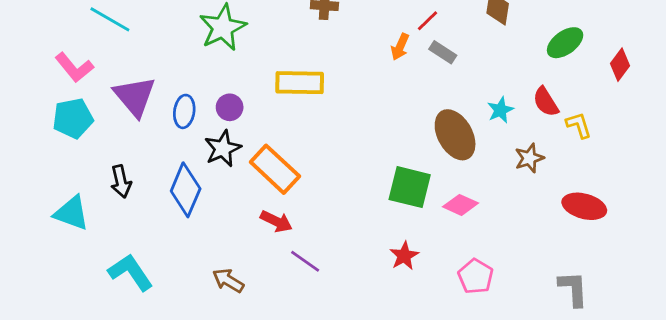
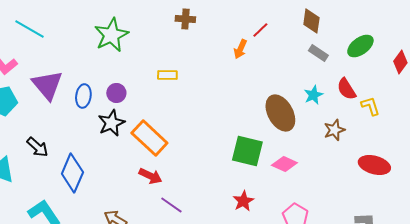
gray rectangle: (443, 52) -> (318, 53), moved
yellow rectangle: (300, 83) -> (167, 75), size x0.6
black arrow: (121, 182) -> (37, 147), turned -35
blue diamond: (186, 190) -> (72, 173), moved

